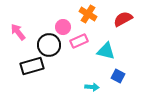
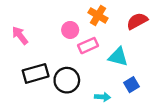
black circle: (49, 45) -> (67, 80), moved
blue square: (118, 76) -> (131, 85), turned 32

